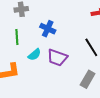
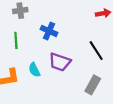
cyan semicircle: (34, 55) -> (34, 70), moved, turned 104

